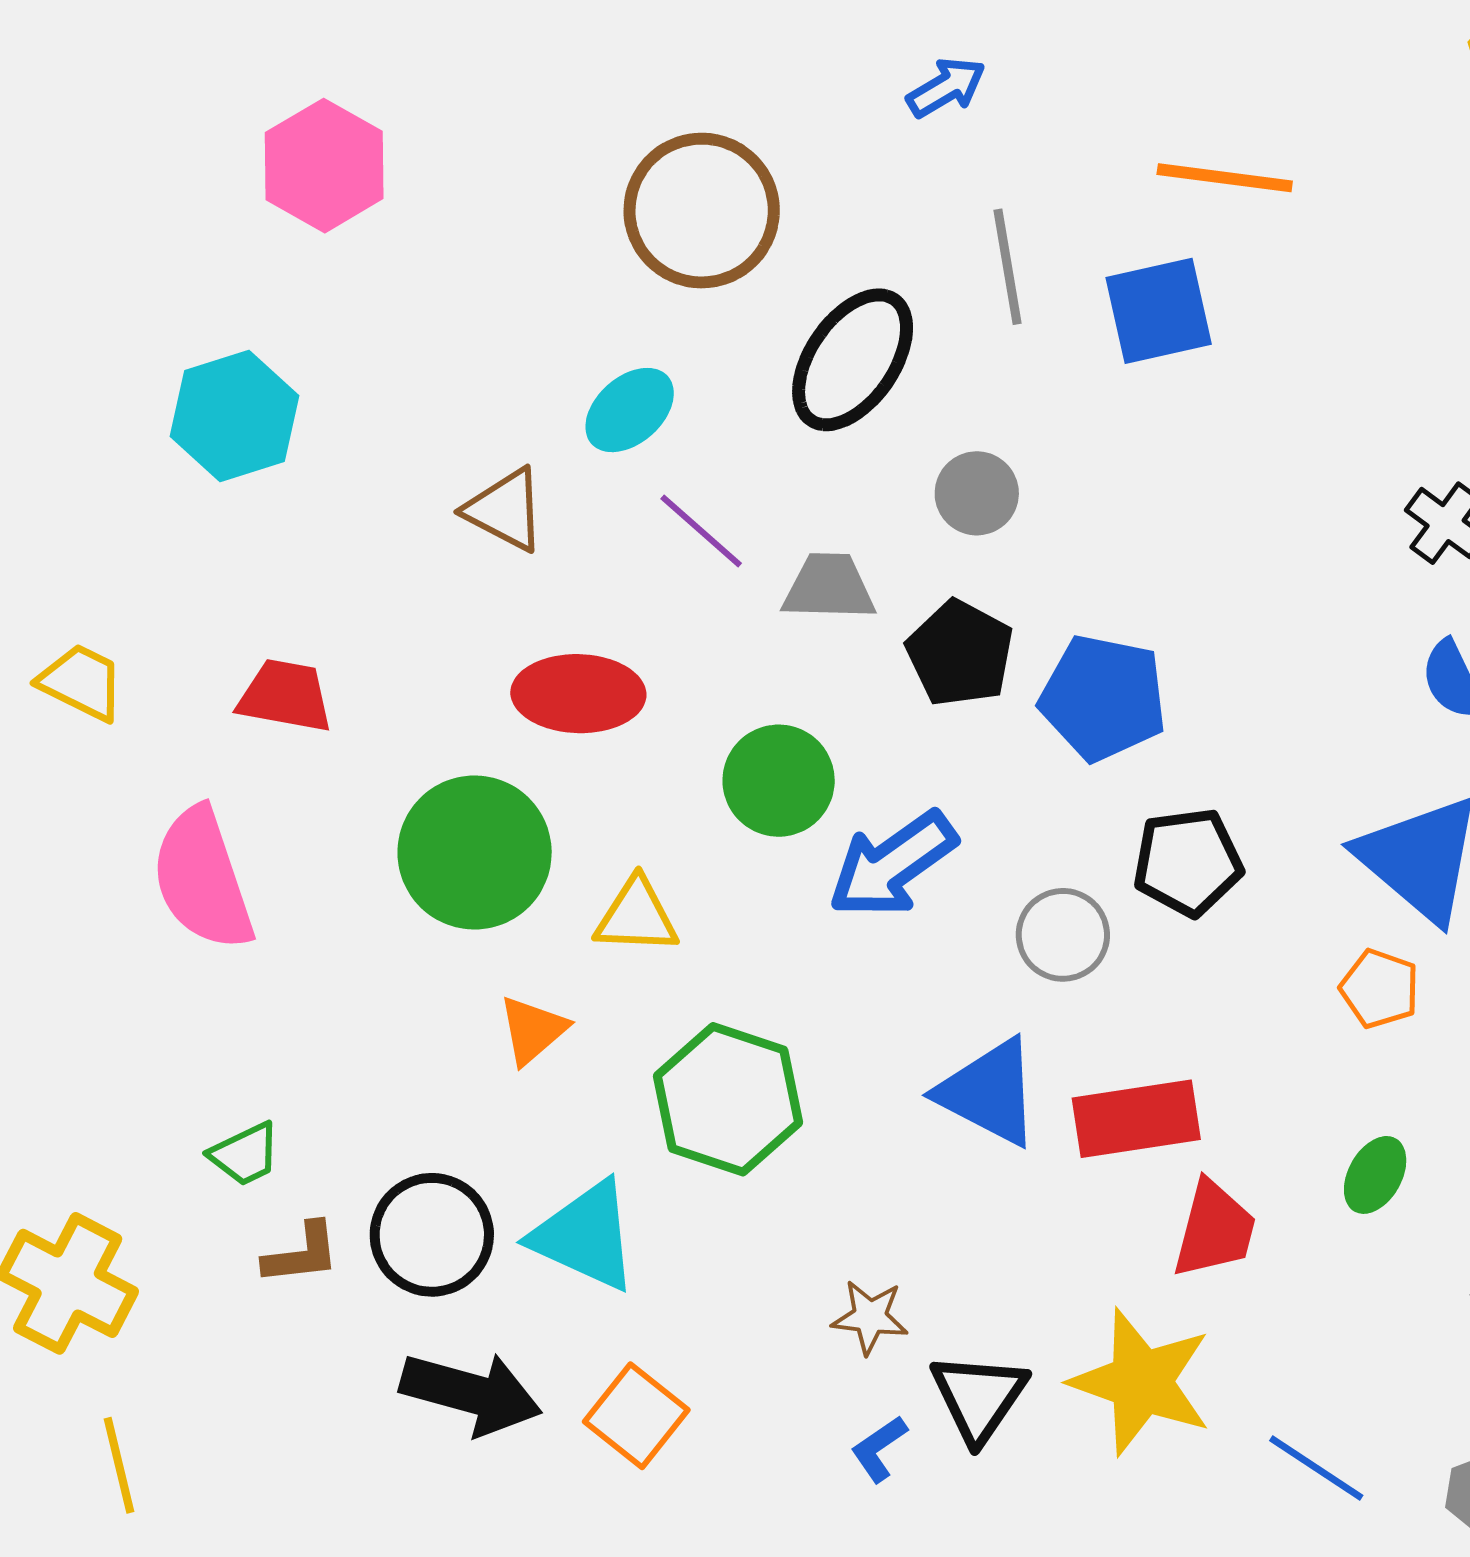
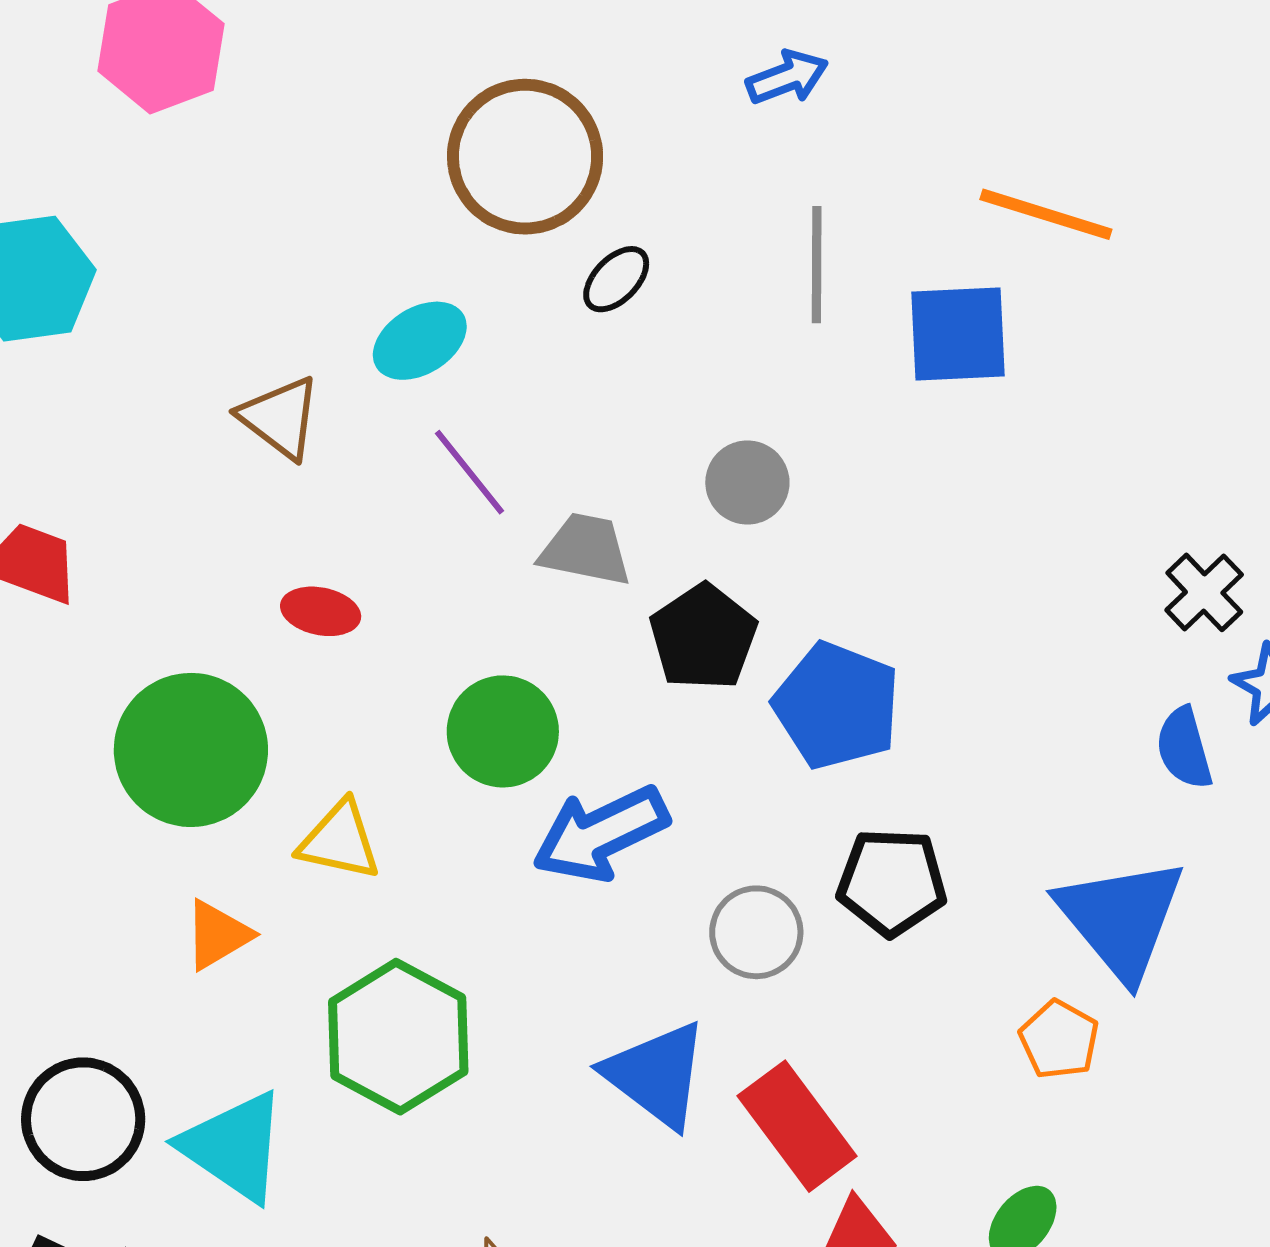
black ellipse: (853, 360) -> (616, 279), moved, size x0.5
red ellipse: (578, 694) -> (321, 611), size x0.6
red rectangle: (1136, 1119) -> (797, 1126), turned 52

